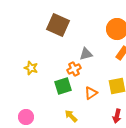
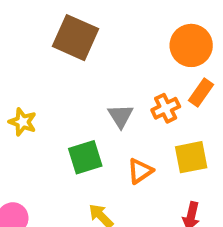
gray triangle: (86, 54) -> (121, 116), moved, turned -48
orange cross: (74, 69) -> (166, 108), moved

